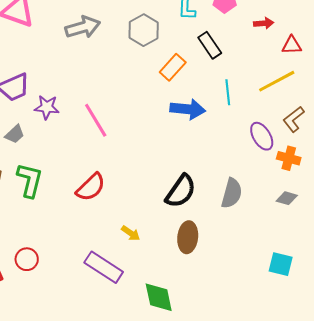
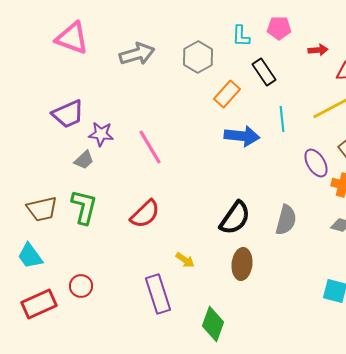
gray trapezoid: (15, 134) -> (84, 160), moved
purple rectangle: (104, 267) -> (158, 294), turned 39
green diamond: (159, 297) -> (213, 324), turned 32

